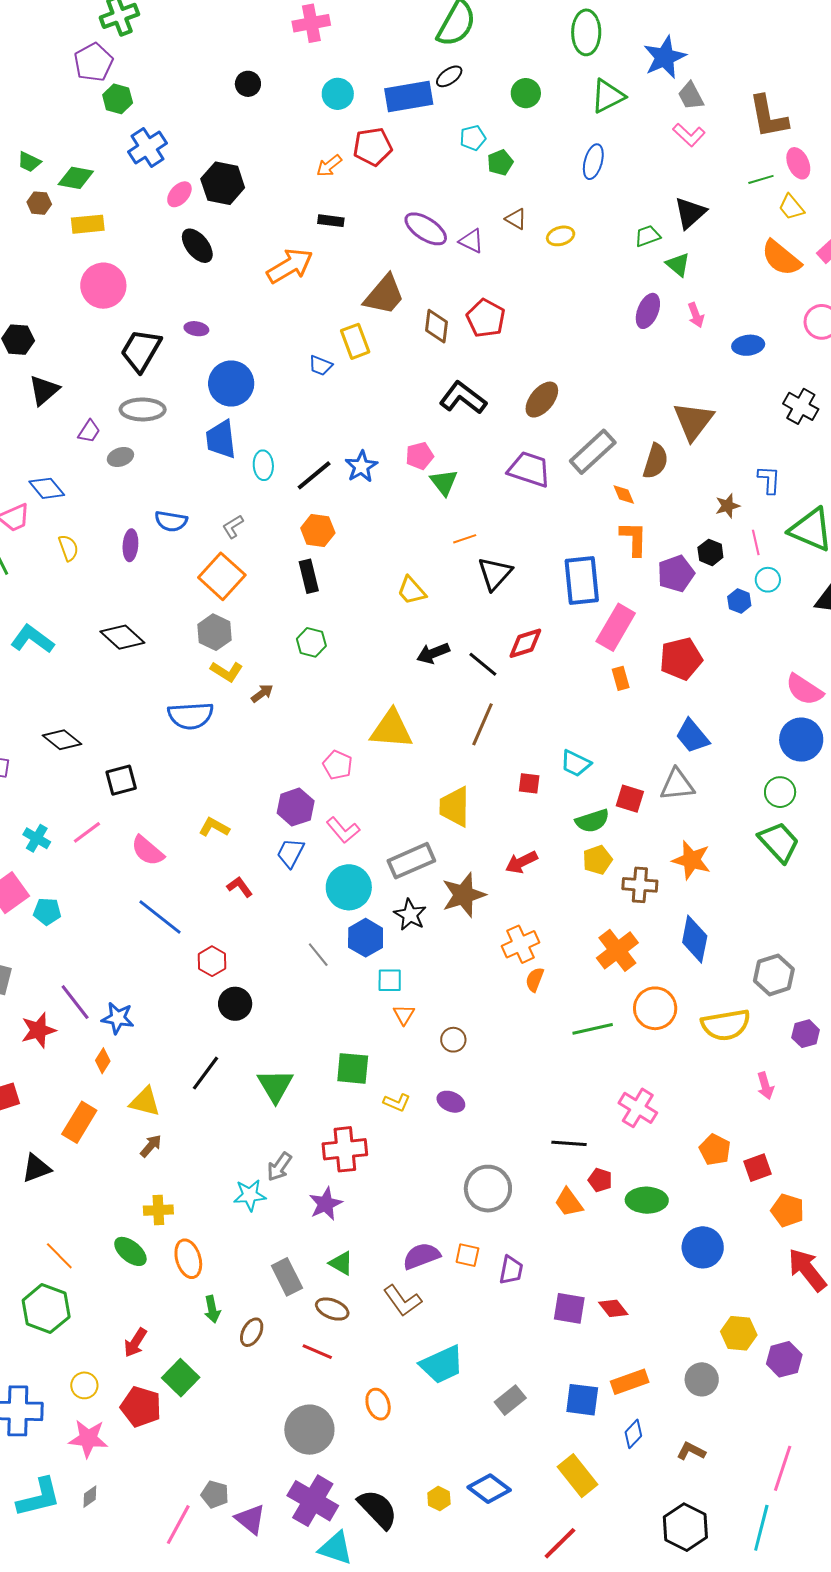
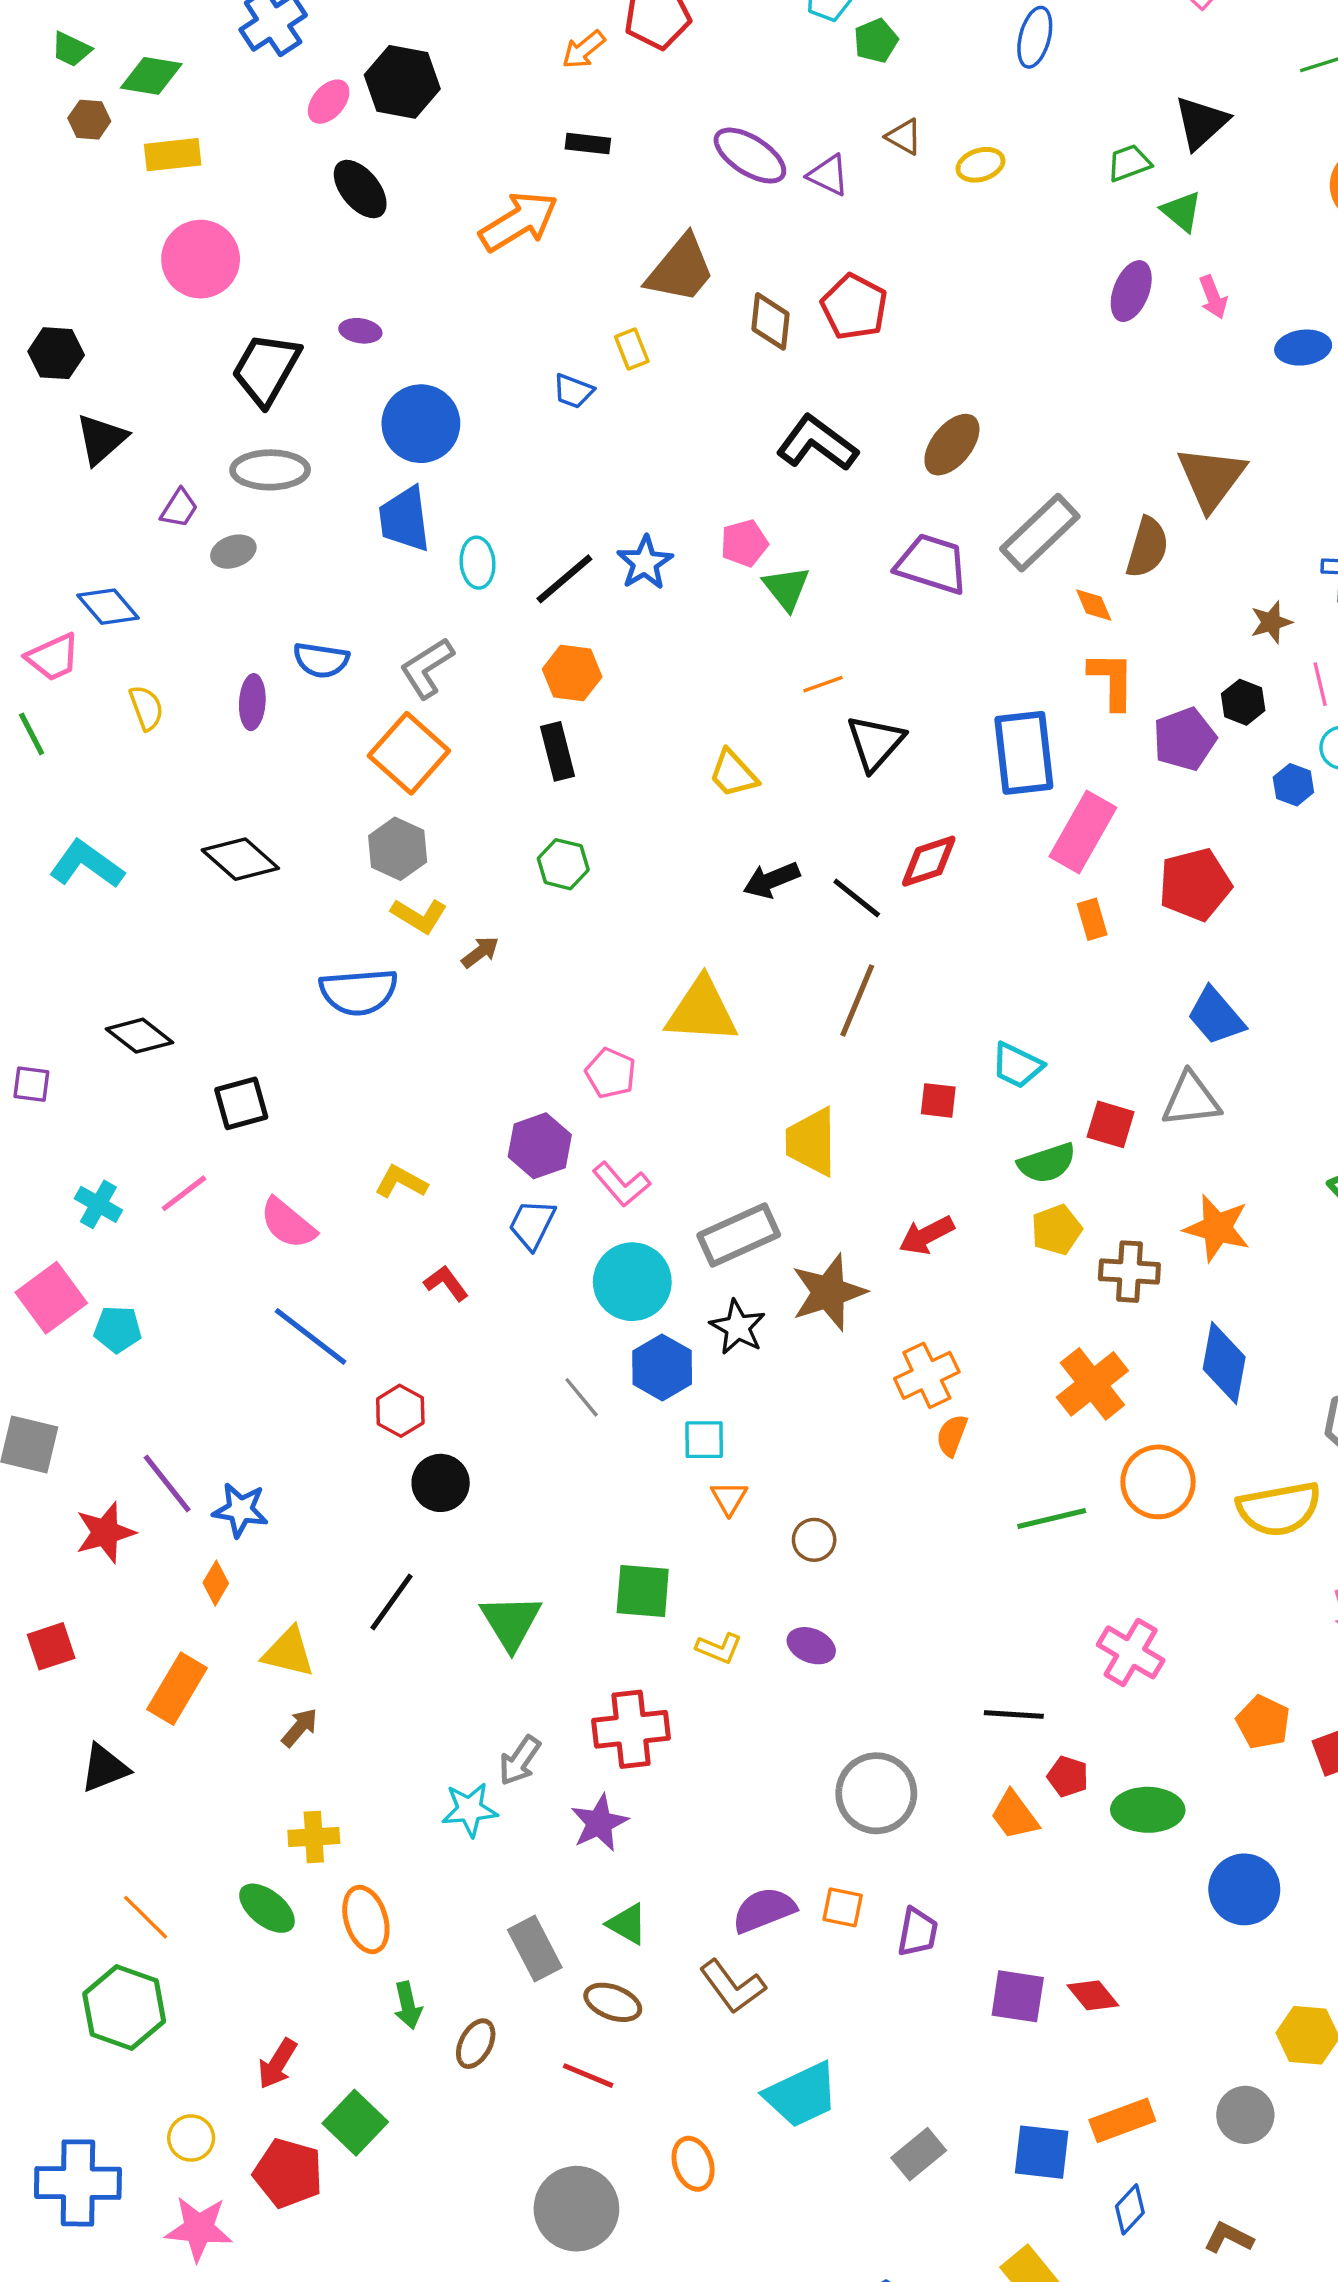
yellow rectangle: (355, 341) -> (632, 349), size x0.7
gray L-shape: (233, 527) -> (427, 668), size x1.5

